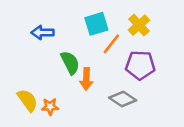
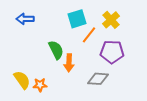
blue arrow: (43, 33) -> (25, 19), moved
gray diamond: (123, 99) -> (98, 79), turned -30

